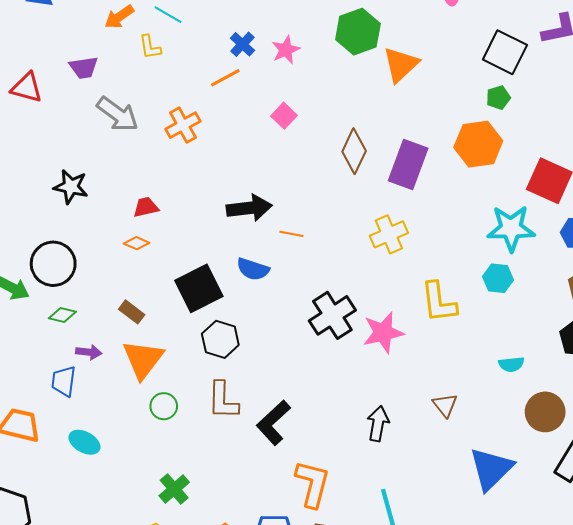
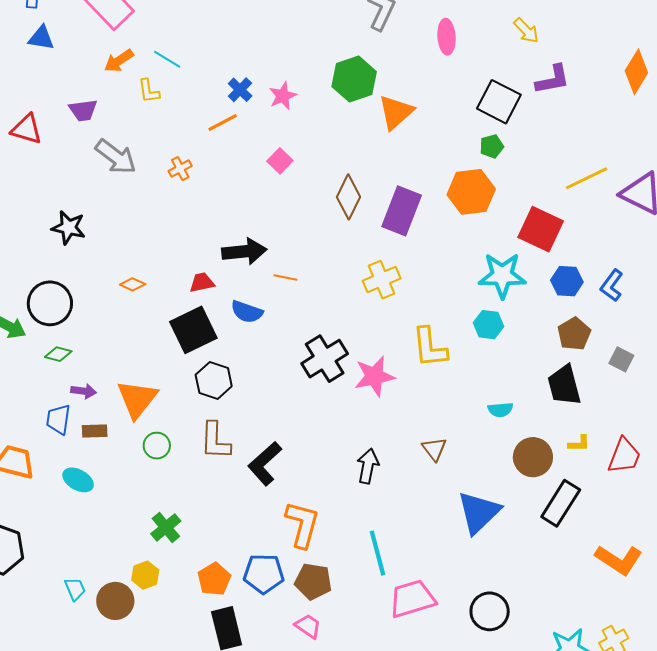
orange cross: (183, 125) -> (180, 169), size x0.7
red trapezoid: (146, 207) -> (202, 282), moved
brown rectangle: (132, 312) -> (95, 431), moved, turned -40

